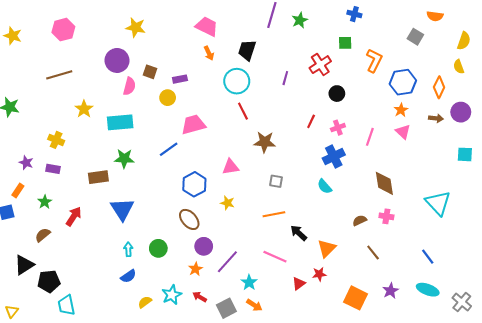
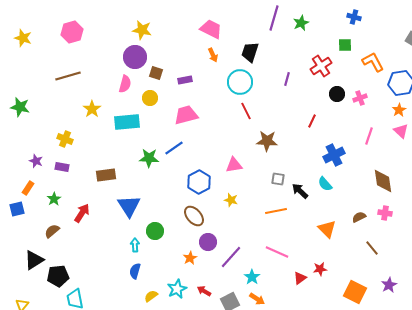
purple circle: (117, 60) -> (135, 57), moved
orange L-shape: (374, 60) -> (373, 62), turned -55
pink semicircle: (129, 86) -> (125, 84), moved
yellow circle: (168, 98) -> (150, 98), moved
pink trapezoid: (193, 124) -> (186, 115), moved
pink cross: (338, 128) -> (360, 98), moved
green star: (124, 159) -> (149, 158), moved
black arrow: (299, 233) -> (300, 191), moved
green circle: (158, 248) -> (155, 231), moved
orange triangle: (327, 248) -> (327, 229), moved, turned -30
orange star: (195, 269) -> (190, 258), moved
blue semicircle: (128, 276) -> (135, 271), turned 140

